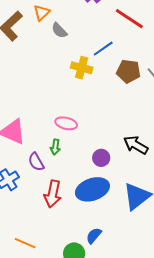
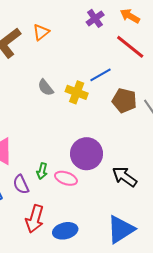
gray semicircle: (59, 30) -> (46, 88), moved
pink ellipse: (66, 123) -> (66, 178), moved
purple circle: (101, 158) -> (87, 154), moved, size x1.8
blue ellipse: (92, 189) -> (65, 231), moved, size x0.7

